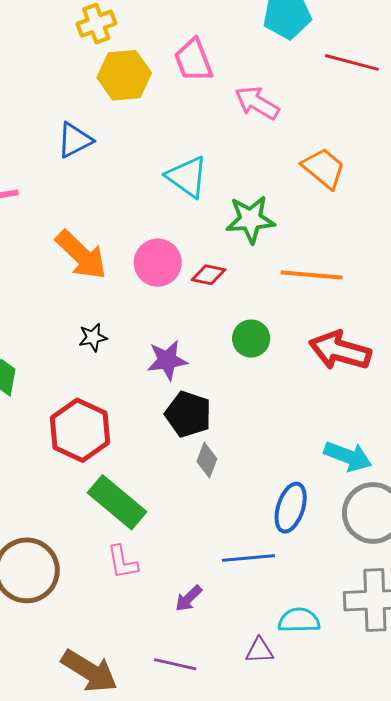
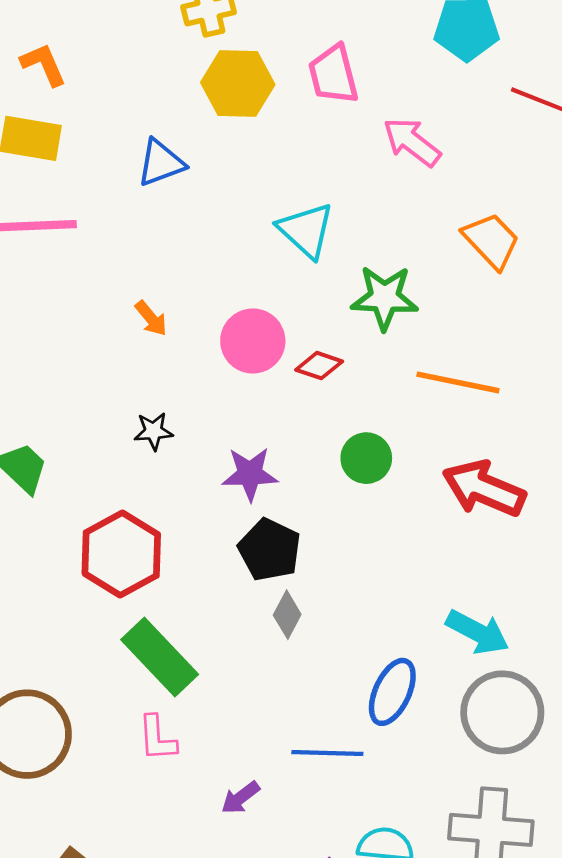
orange arrow: (81, 255) -> (151, 318), size x0.5

